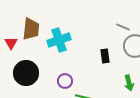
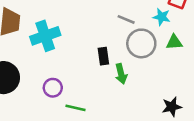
green arrow: (129, 83) -> (121, 74), moved

